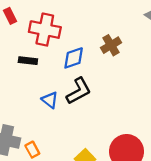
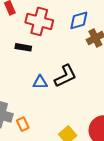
blue diamond: (74, 58) -> (79, 20), moved
blue triangle: (50, 100) -> (40, 82), turned -42

